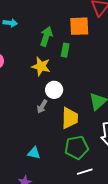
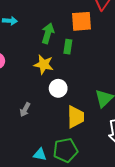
gray arrow: (42, 107) -> (25, 110), moved
green pentagon: (77, 147) -> (65, 150), moved

